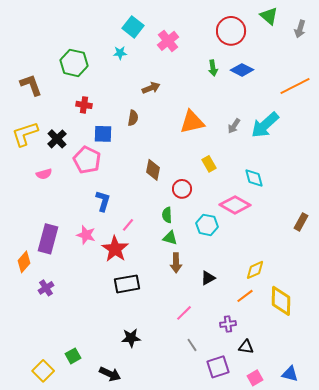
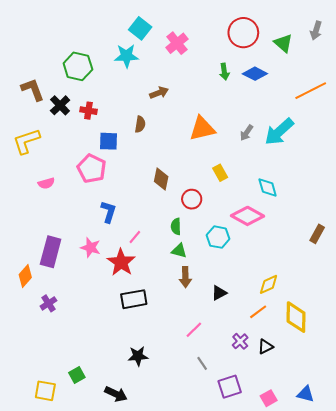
green triangle: (269, 16) -> (283, 43), moved
cyan star: (120, 53) -> (126, 56), size x1.6
black cross: (57, 139) -> (60, 105), moved
purple cross: (228, 324) -> (240, 341), turned -35
black triangle: (246, 347) -> (265, 347), moved, turned -35
yellow square: (43, 371) -> (45, 391), turned -35

